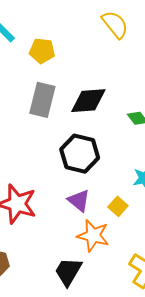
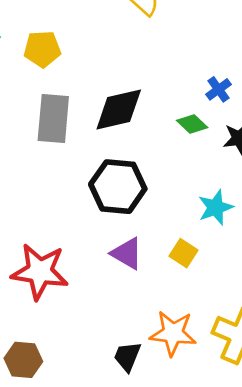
orange star: (93, 236) -> (173, 333), moved
black trapezoid: (68, 272) -> (127, 356), size x0.7

